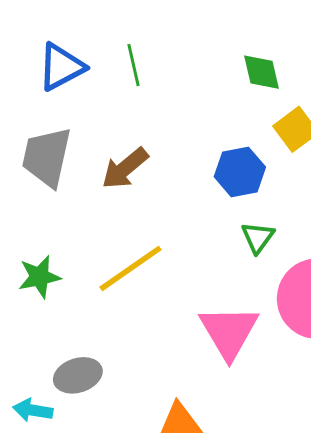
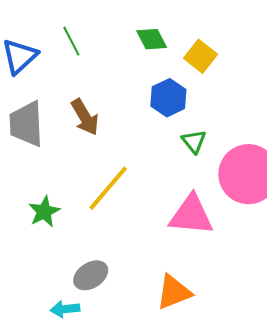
green diamond: (261, 72) -> (152, 39), moved
brown arrow: (125, 168) -> (85, 117), turned -66
pink triangle: (229, 332) -> (191, 215), turned -39

